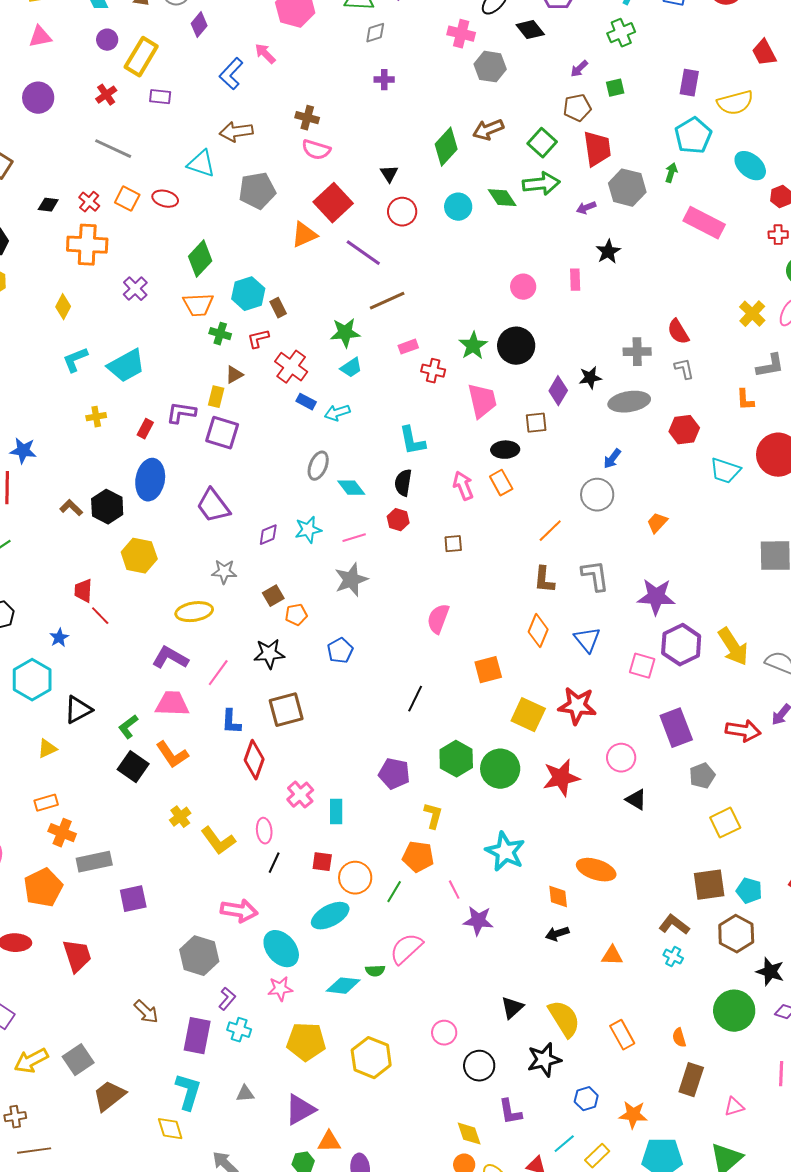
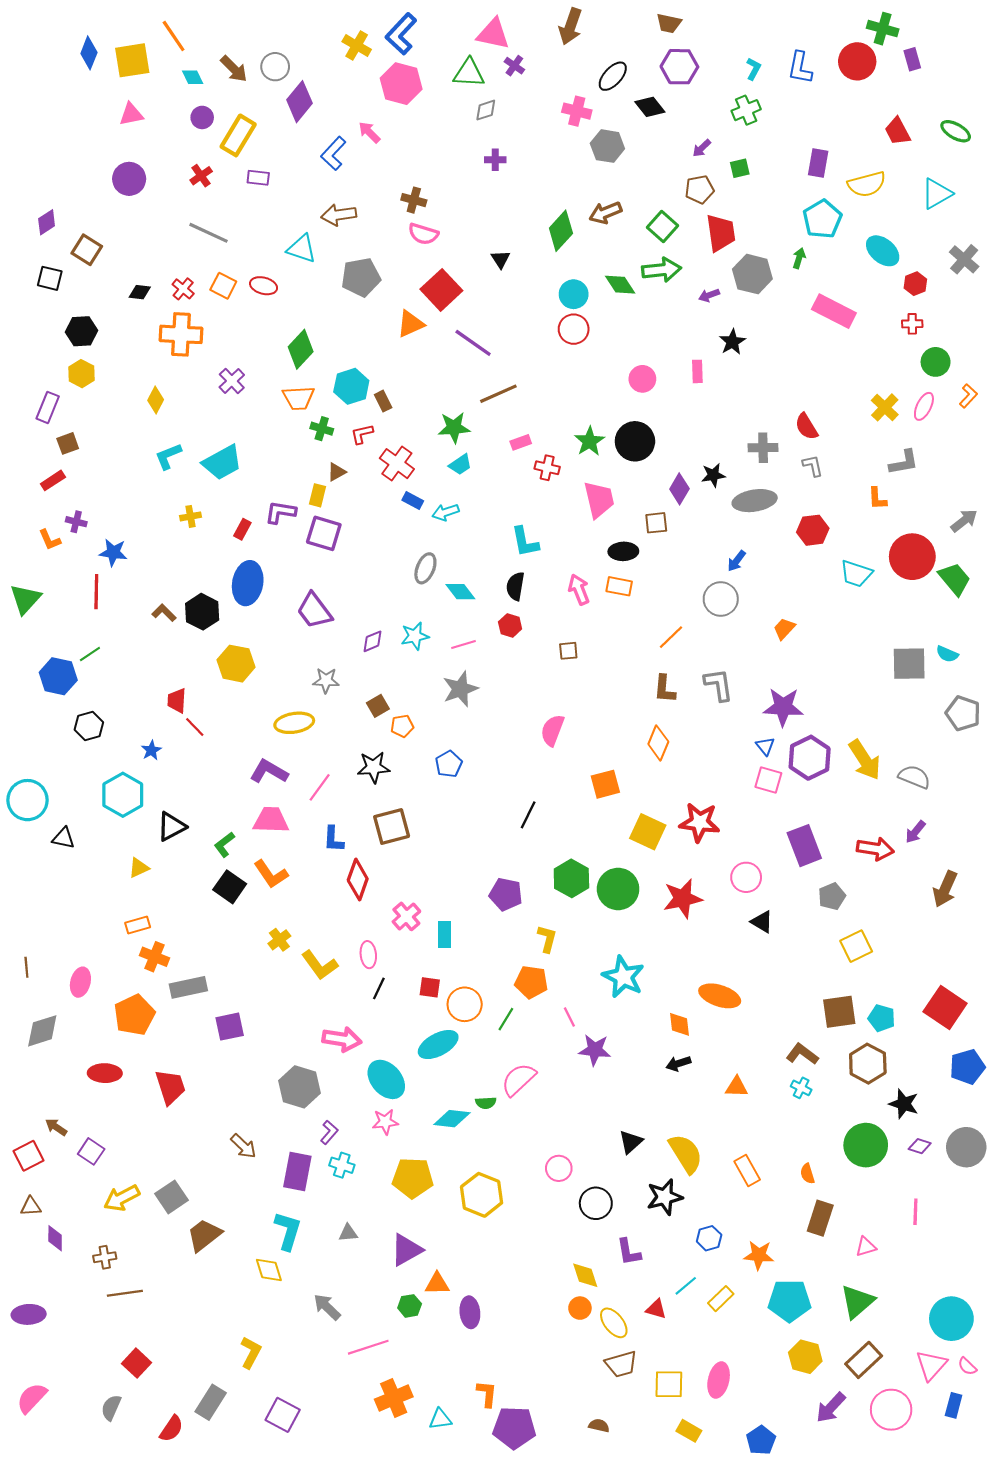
purple diamond: (199, 25) -> (300, 102), size x1.5
red circle: (402, 212) -> (574, 329), moved
orange rectangle: (501, 483) -> (619, 586), turned -50
blue triangle: (587, 640) -> (765, 746), moved, size x0.7

